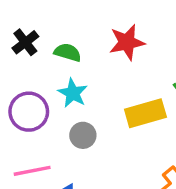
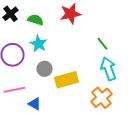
yellow rectangle: (145, 113) -> (66, 80), moved

